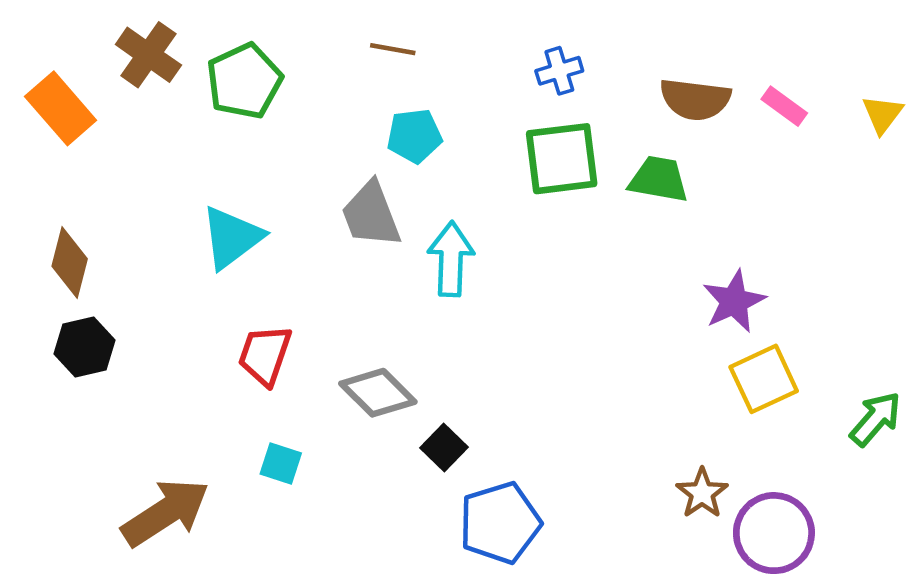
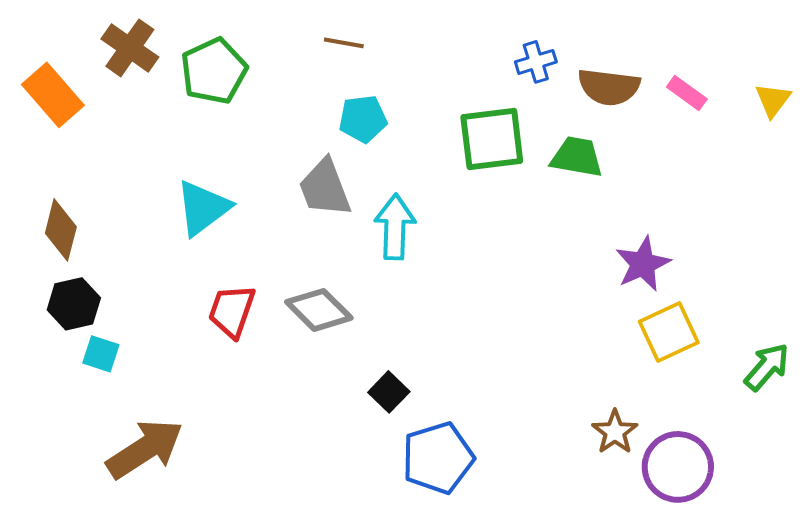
blue cross: (559, 71) -> (536, 62), moved
gray diamond: (378, 393) -> (319, 310), moved
cyan square: (281, 463) -> (101, 354), moved

